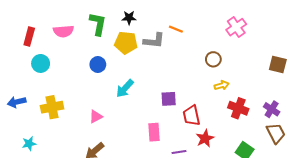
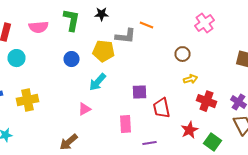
yellow pentagon: (126, 43) -> (104, 51), moved
pink triangle: (96, 117) -> (84, 109), moved
red star: (205, 138) -> (190, 130), moved

